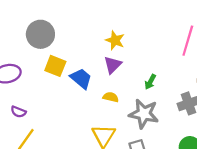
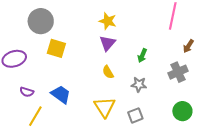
blue trapezoid: (81, 79) -> (61, 94), moved
yellow semicircle: (111, 97) -> (108, 72), turned -128
gray star: (144, 114) -> (139, 85), size x0.6

